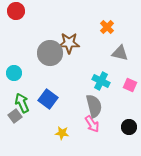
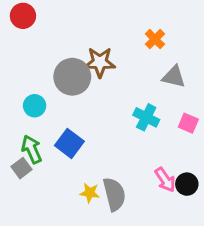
cyan circle: (14, 73) -> (35, 106), moved
gray semicircle: (94, 106) -> (114, 194), moved
pink arrow: (92, 124) -> (165, 180), moved

